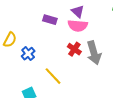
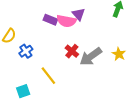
pink semicircle: (78, 26) -> (66, 21), moved
gray arrow: (94, 53) -> (91, 56), turned 65

